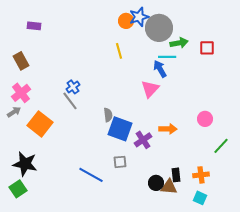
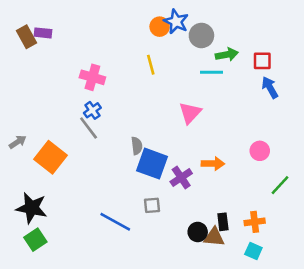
blue star: (139, 17) -> (176, 22), turned -30
gray circle: (159, 28) -> (201, 35), size x0.7
brown rectangle: (21, 61) -> (26, 37), moved
blue arrow: (160, 69) -> (270, 87), moved
pink cross: (21, 93) -> (92, 77), moved, turned -36
green square: (18, 189) -> (35, 240), moved

